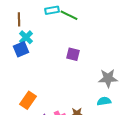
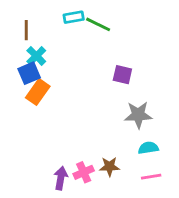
purple square: (73, 54) -> (122, 75), moved
gray star: (108, 78) -> (138, 115), moved
orange rectangle: (28, 100) -> (38, 92), moved

